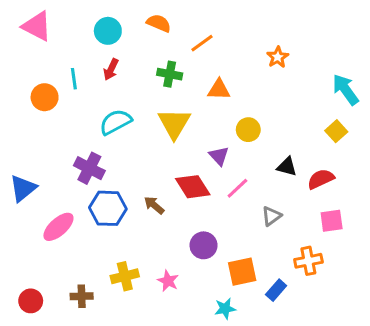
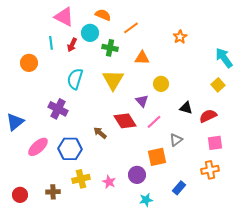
pink triangle: (37, 26) -> (64, 17), moved
cyan circle: (108, 31) -> (90, 33), moved
cyan line: (74, 79) -> (51, 43), moved
cyan semicircle: (116, 122) -> (75, 79), turned -45
blue hexagon: (108, 208) -> (70, 149), moved
purple circle: (204, 245) -> (137, 175), moved
orange cross: (308, 261) -> (210, 170), moved
orange square: (242, 272) -> (157, 157), moved

